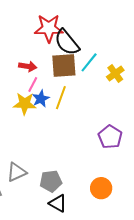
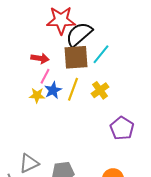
black semicircle: (67, 42) -> (79, 34), turned 88
yellow cross: (115, 73) -> (100, 90), moved
yellow star: (25, 104) -> (37, 95), size x0.7

